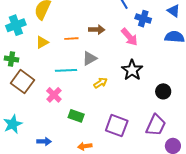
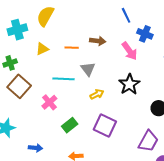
gray triangle: (90, 58) -> (88, 69), turned -42
green cross: (11, 59) -> (10, 63), turned -32
green rectangle: (76, 116) -> (70, 125), turned -63
purple square: (117, 126) -> (105, 126), moved

